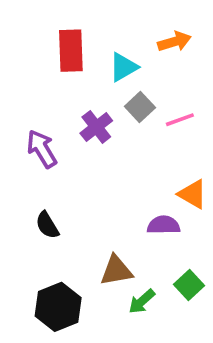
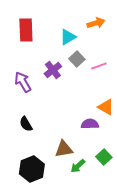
red rectangle: (71, 51) -> (26, 30), moved

